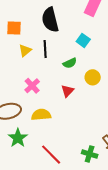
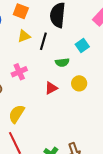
yellow semicircle: (41, 115) -> (17, 114), moved, turned -72

